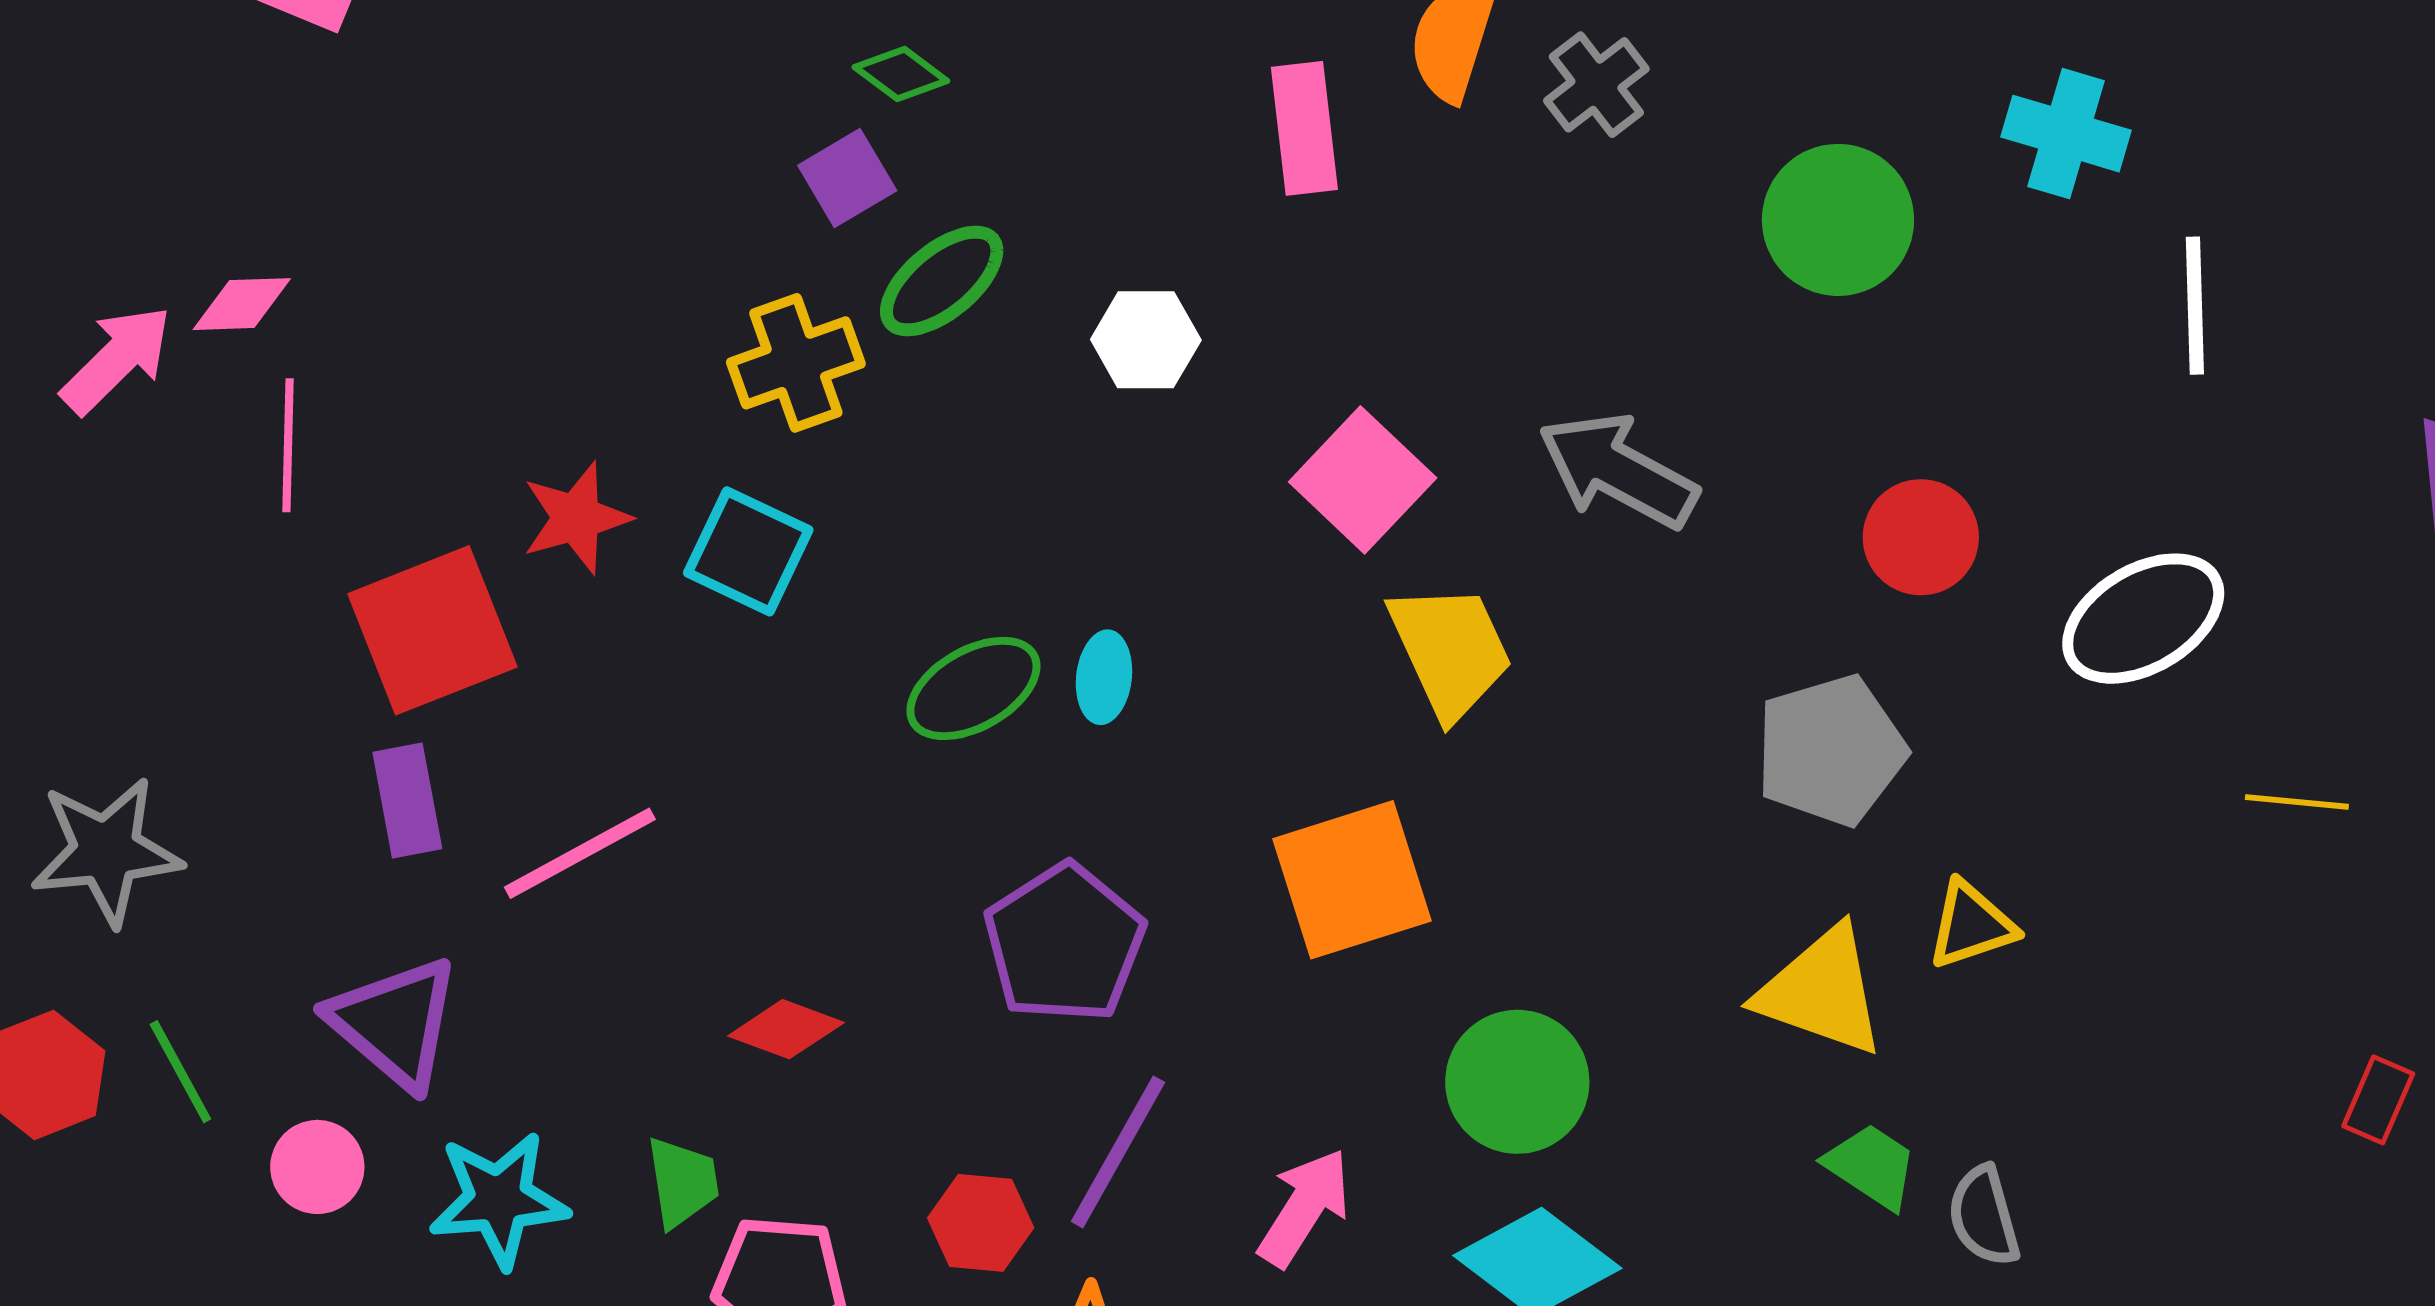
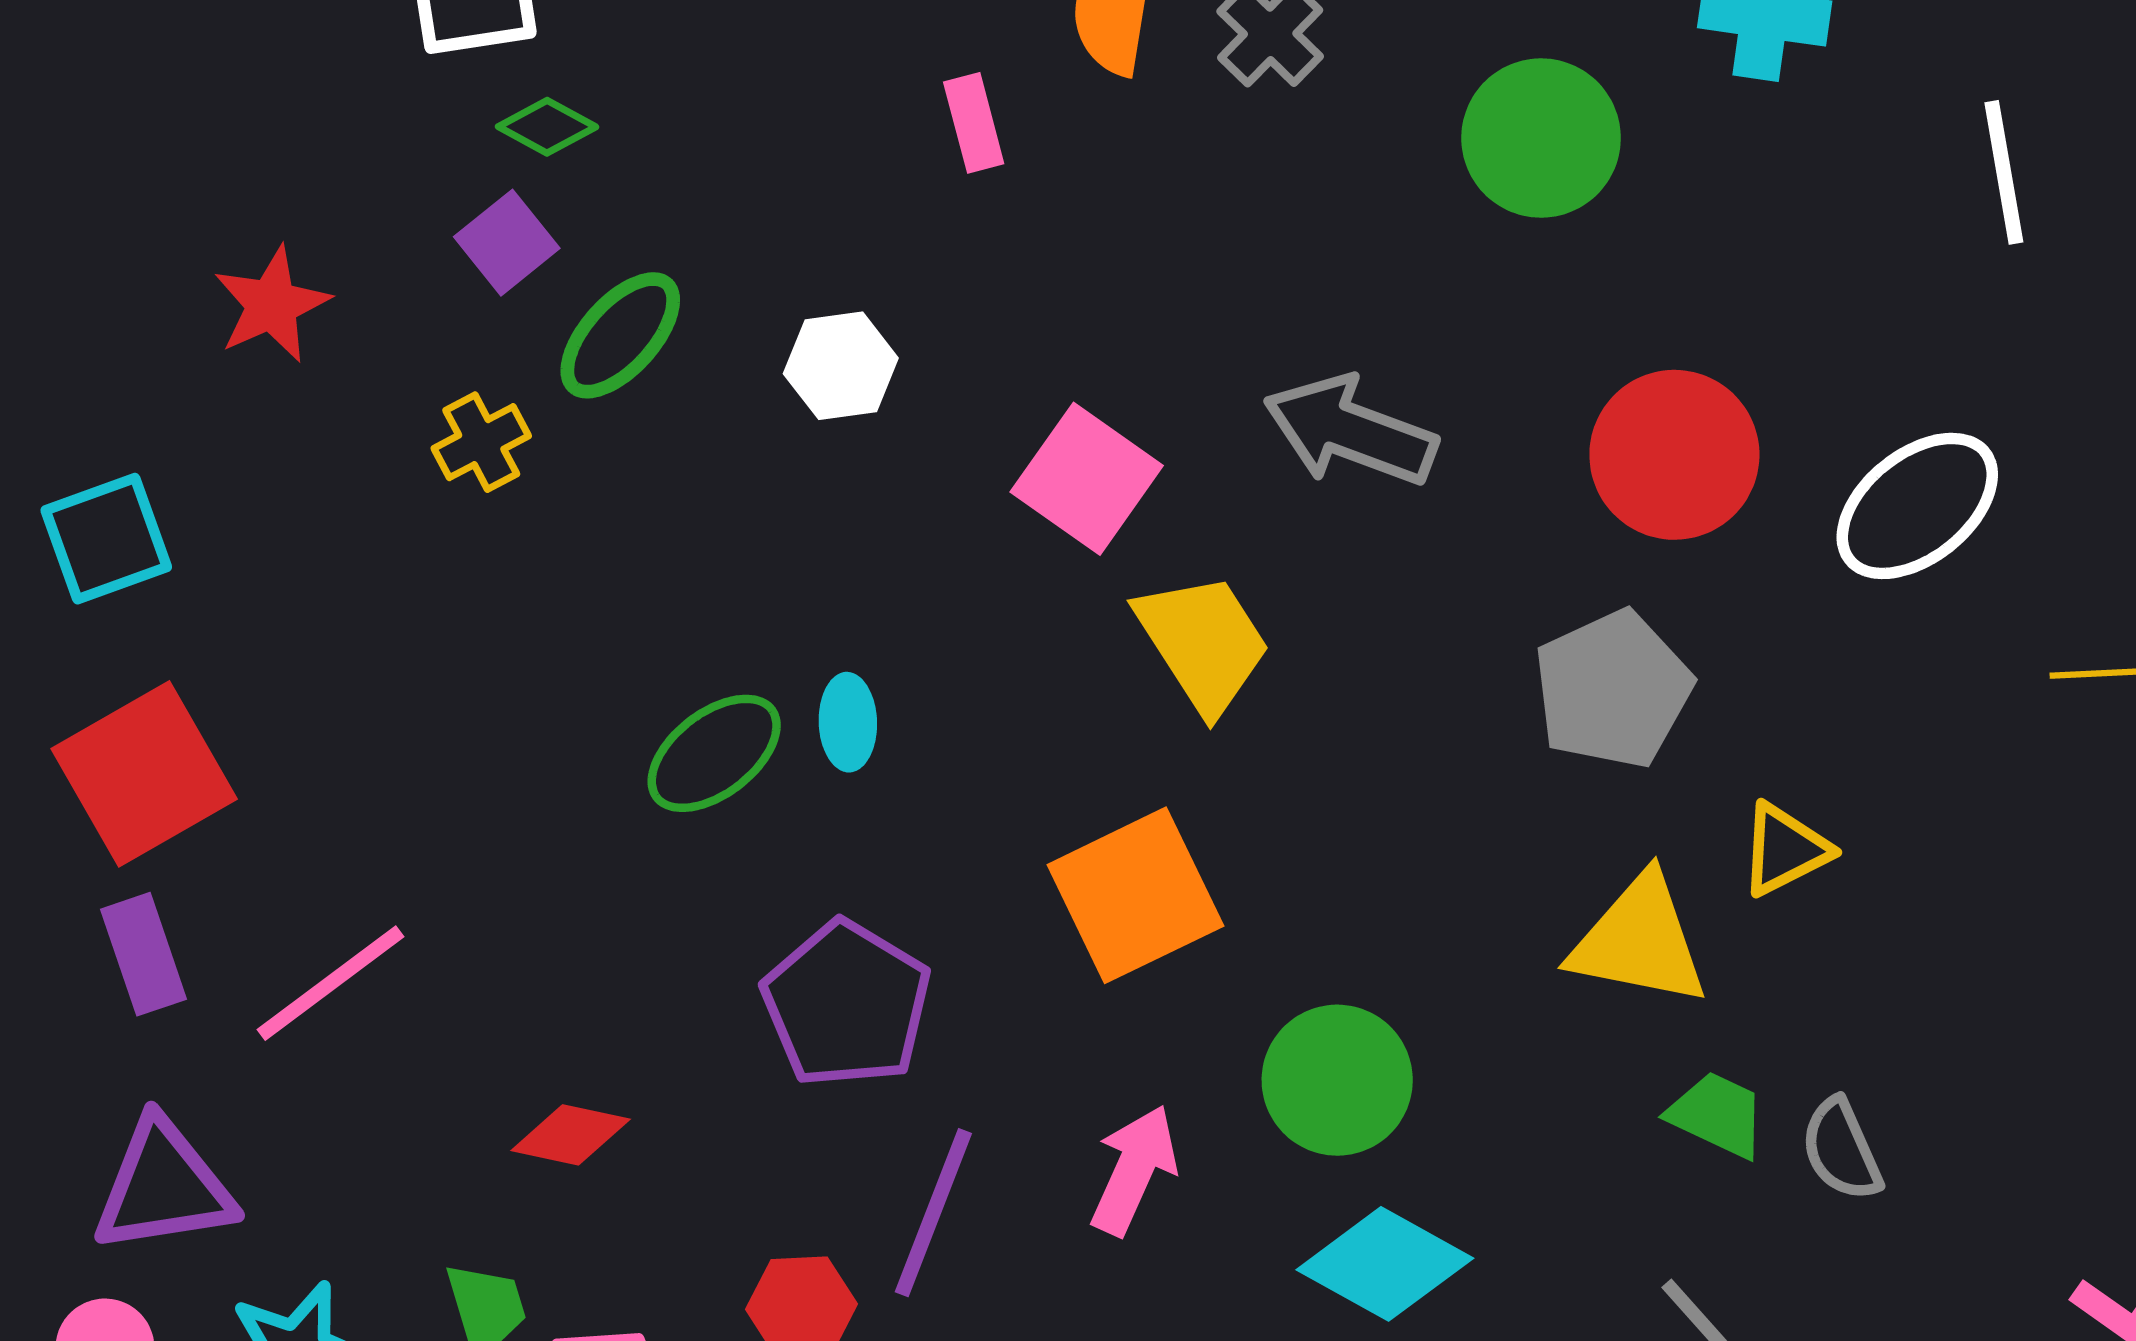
pink rectangle: (1304, 128) -> (974, 123), size x0.7
white line: (2195, 306) -> (2004, 172), moved
yellow cross: (796, 363) -> (481, 442), size x0.7
red star: (576, 518) -> (272, 305), moved
red circle: (1921, 537) -> (1674, 455), size x1.4
cyan square: (748, 551) -> (106, 539), moved, turned -37
purple triangle: (395, 1023) -> (164, 1187), turned -41
pink arrow: (1304, 1207) -> (1134, 1170), moved

